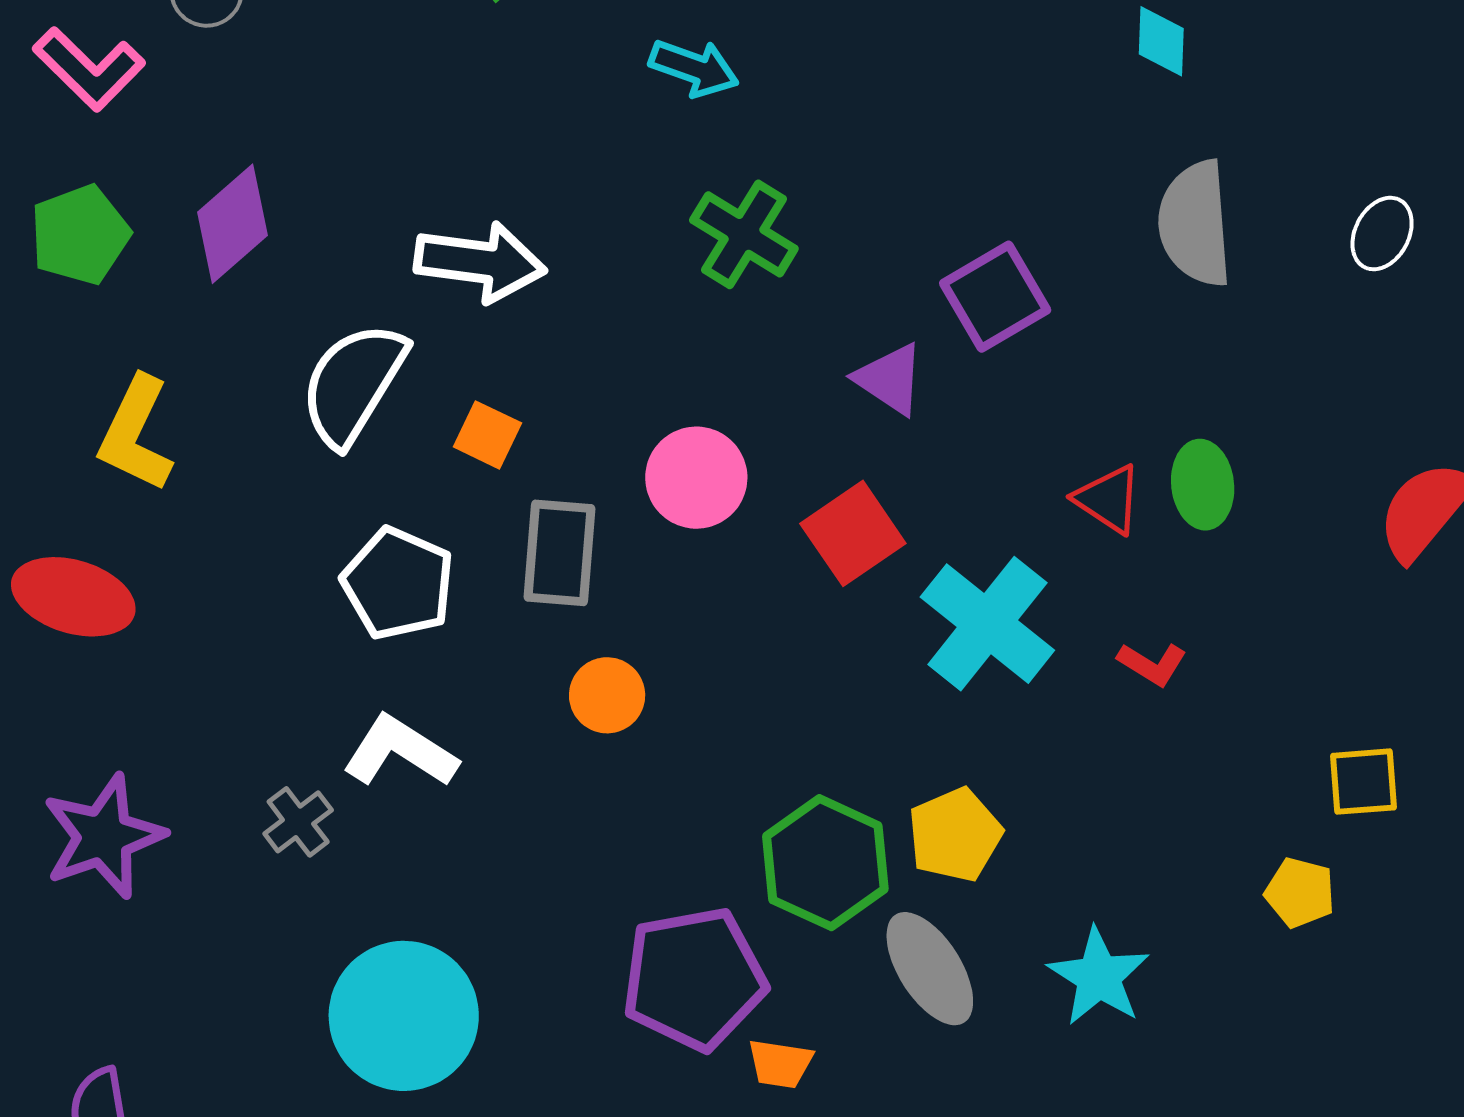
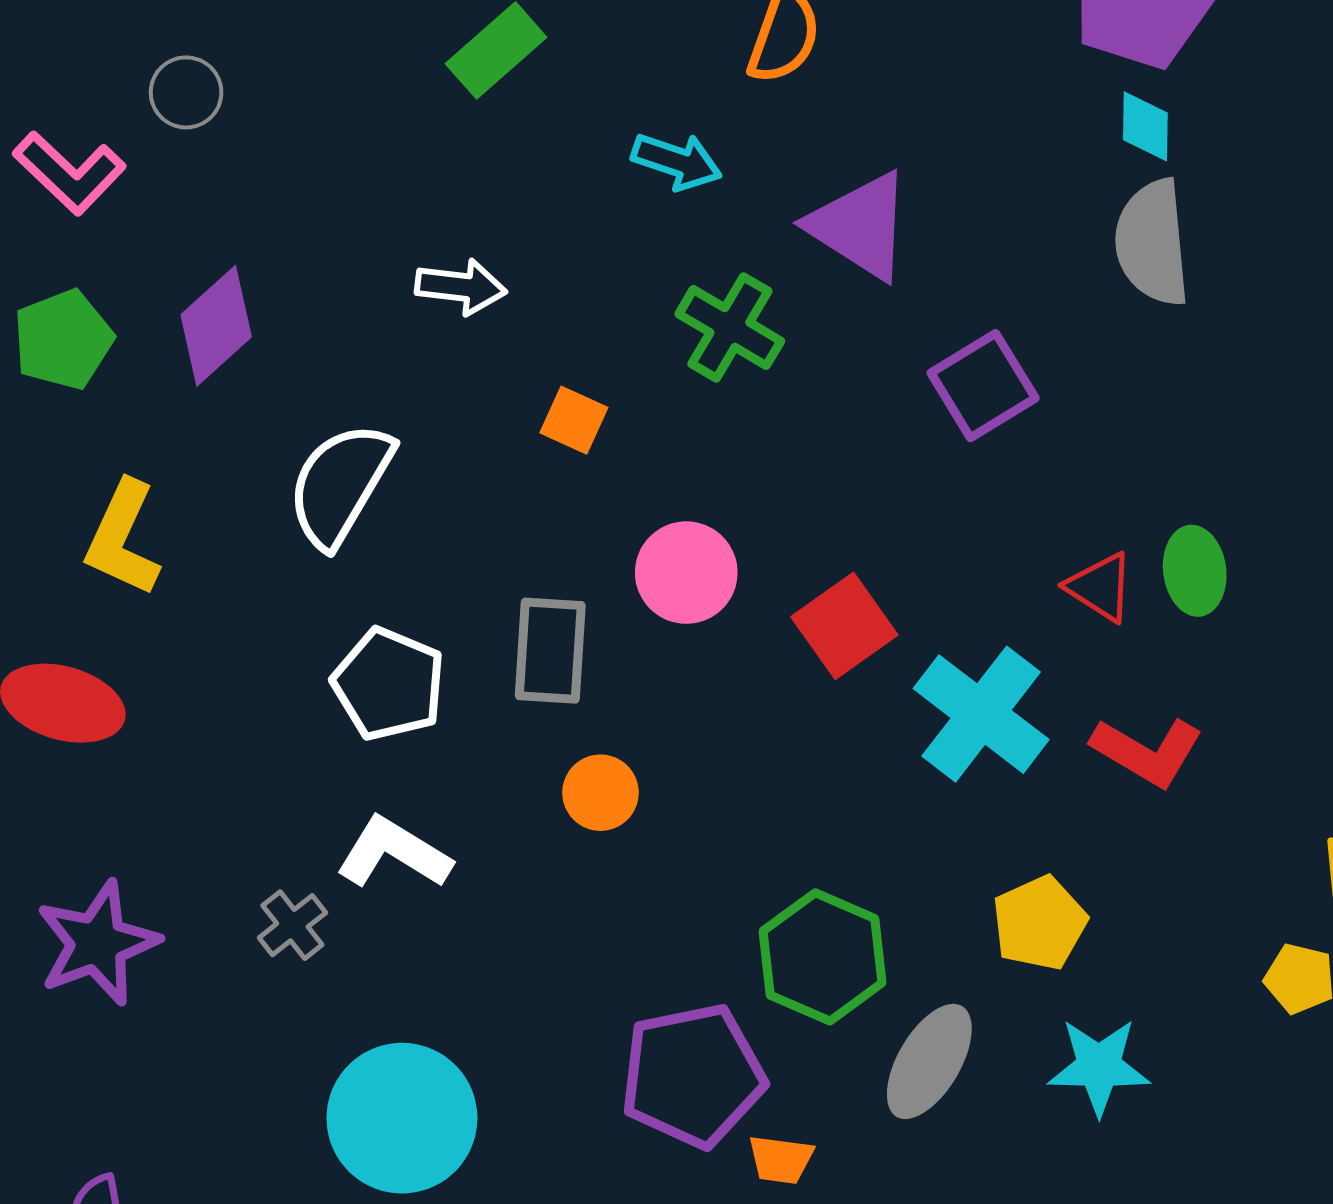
gray semicircle: (1195, 224) -> (1152, 243), moved
white arrow: (480, 262) -> (461, 287), moved, size x0.7
purple triangle: (890, 379) -> (860, 226), moved, size x1.5
orange square: (487, 435) -> (574, 420), moved
red L-shape: (1152, 664) -> (1147, 752), size x1.6
yellow pentagon: (955, 835) -> (1040, 923), moved
gray ellipse: (930, 969) -> (929, 1061), turned 64
cyan star: (1099, 977) -> (1099, 1067), turned -30

